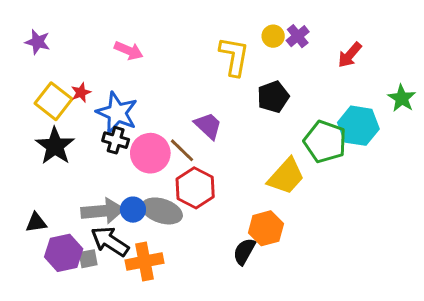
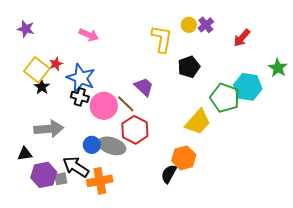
black star: (55, 146) -> (42, 87), moved, size x0.6
gray arrow: (103, 211) -> (49, 129), moved

